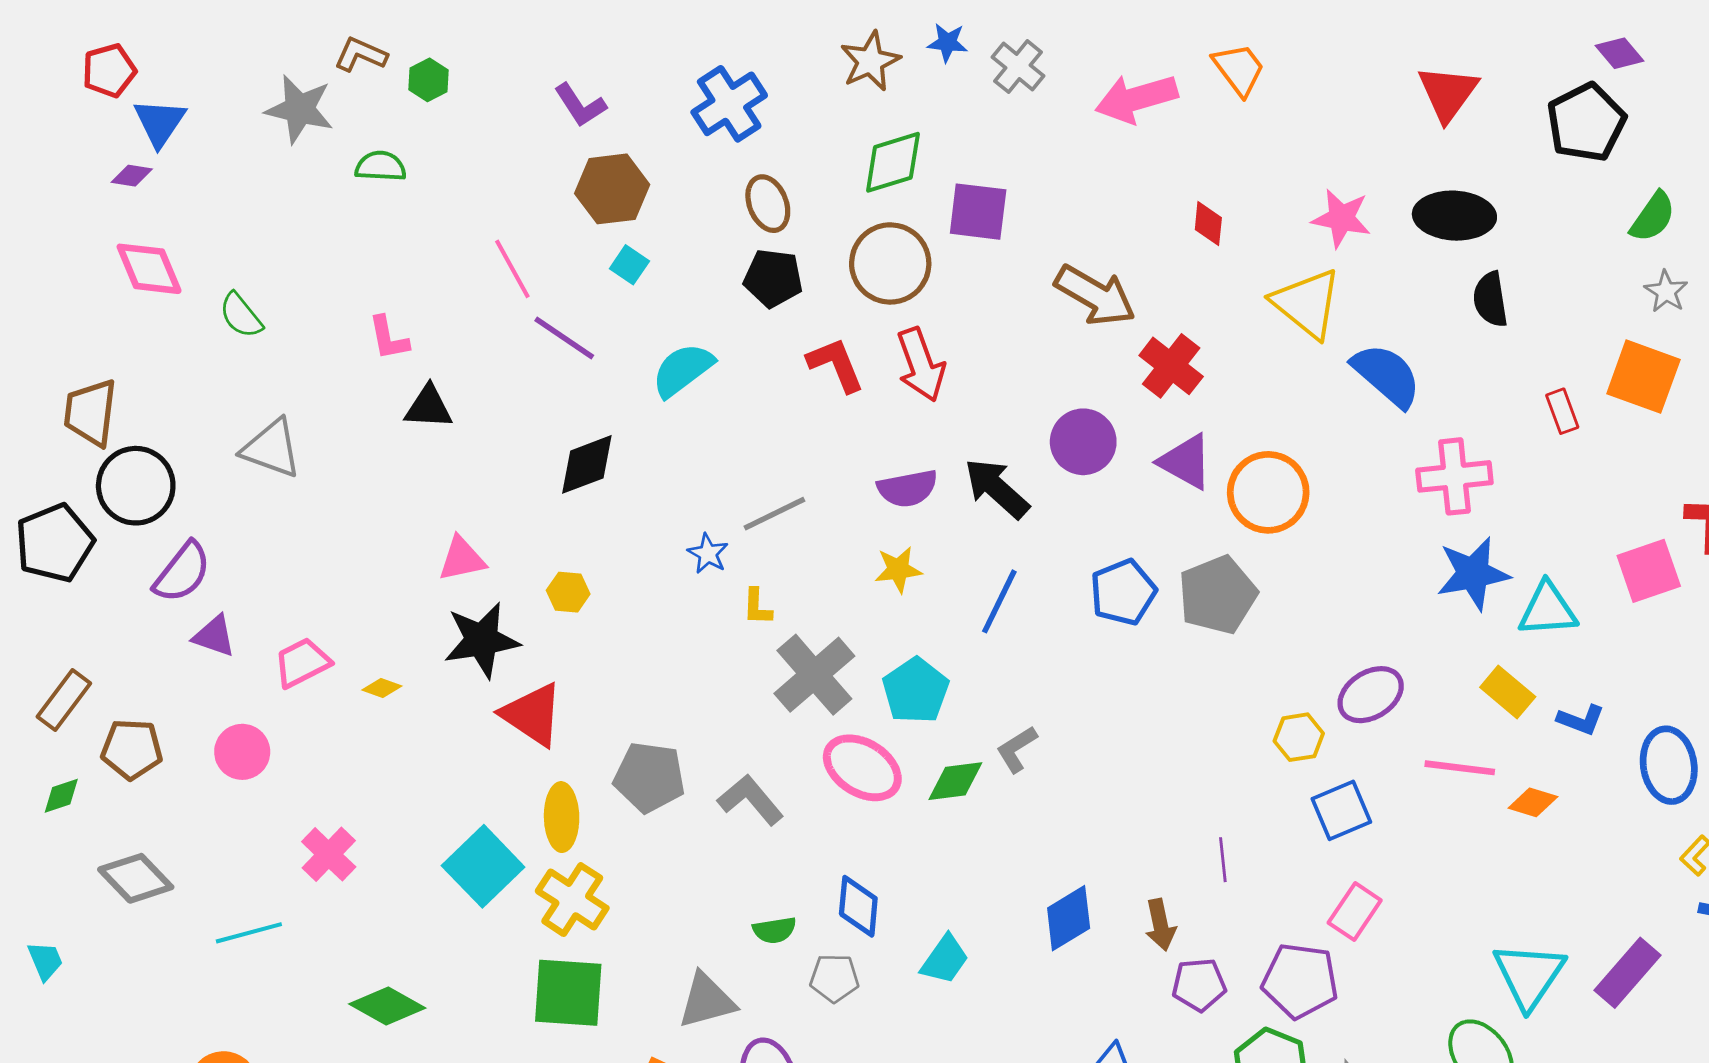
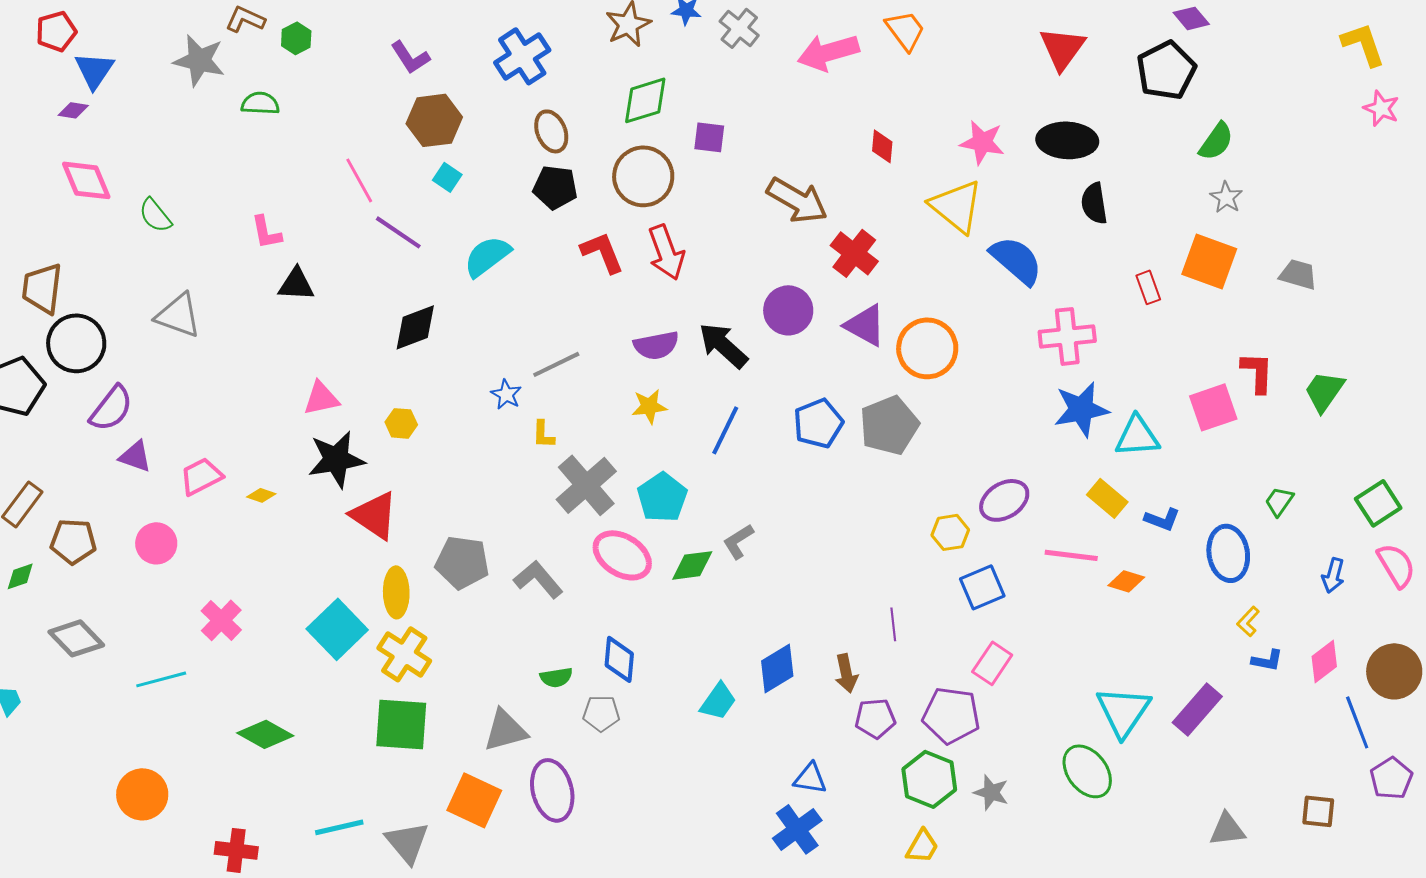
purple square: (978, 212) -> (709, 137), size x0.7
cyan trapezoid: (945, 959) -> (718, 701), moved

